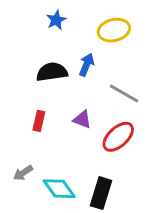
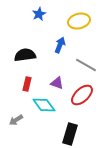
black semicircle: (52, 72) -> (25, 55), moved
cyan diamond: (59, 189) -> (44, 105), moved

